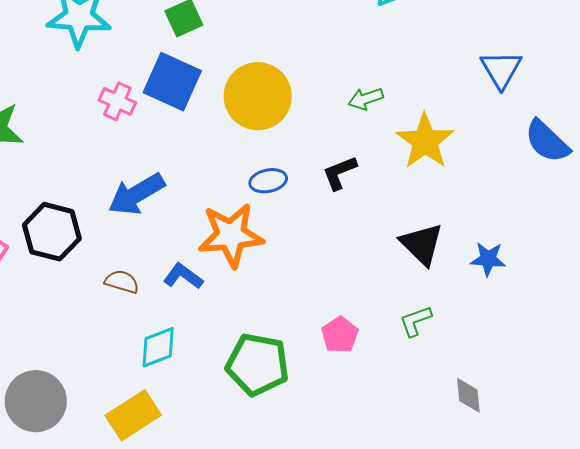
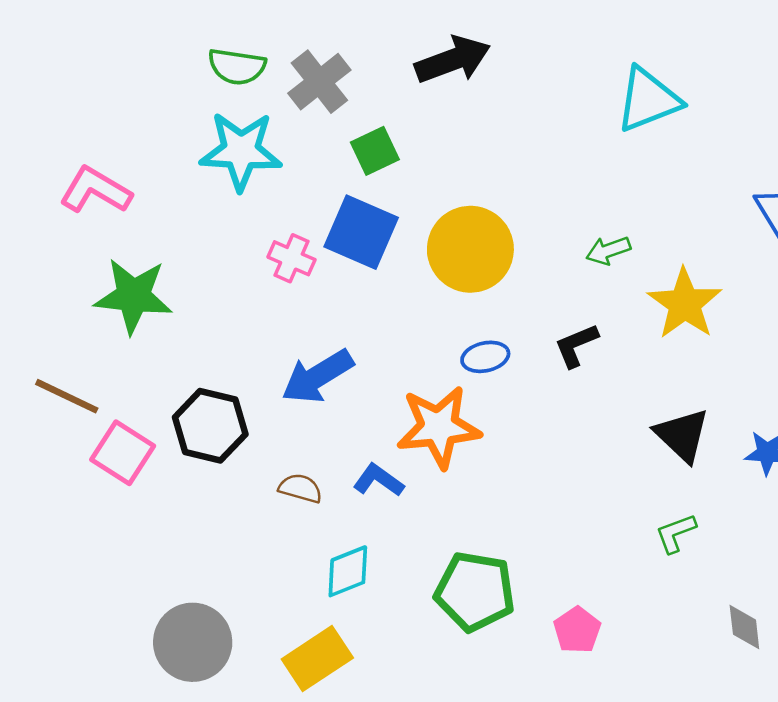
pink pentagon: (340, 335) -> (577, 630), moved

